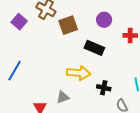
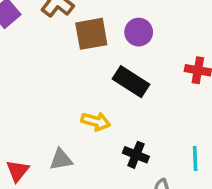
purple circle: (104, 20) -> (139, 32), moved
yellow arrow: (79, 73) -> (96, 121), size x0.7

